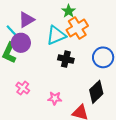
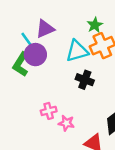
pink cross: (23, 88) -> (49, 111), moved, turned 32

